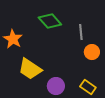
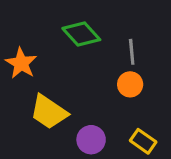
orange circle: (92, 52) -> (130, 84), moved

